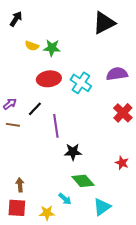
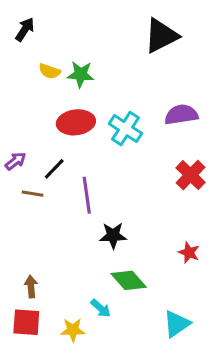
brown line: (13, 125) -> (33, 194), moved
cyan triangle: (102, 207) -> (177, 324), moved

